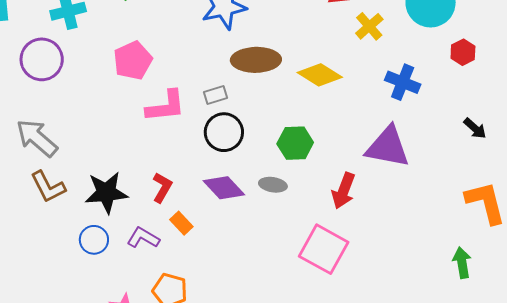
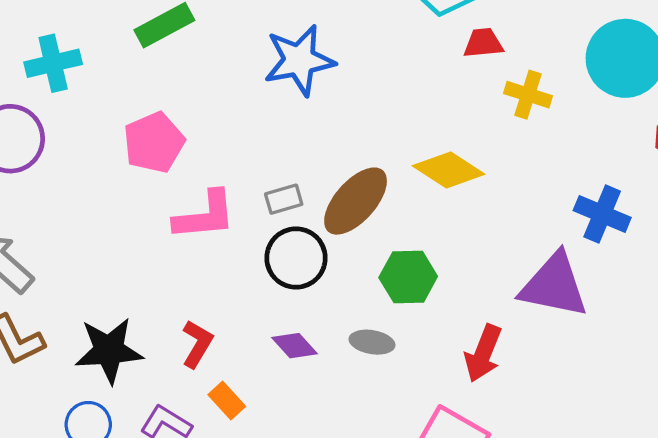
yellow cross: (369, 26) -> (528, 95), turned -32
brown ellipse: (256, 60) -> (356, 201), moved, turned -48
blue cross: (403, 82) -> (602, 214), moved
purple diamond: (224, 188) -> (294, 346), size x0.7

